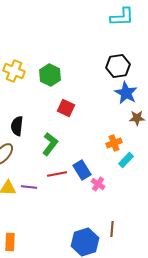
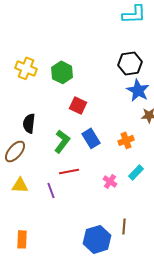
cyan rectangle: (126, 160) -> (136, 172), moved
blue rectangle: (82, 170) -> (91, 138), moved
purple line: (29, 187) -> (51, 190), moved, turned 63

